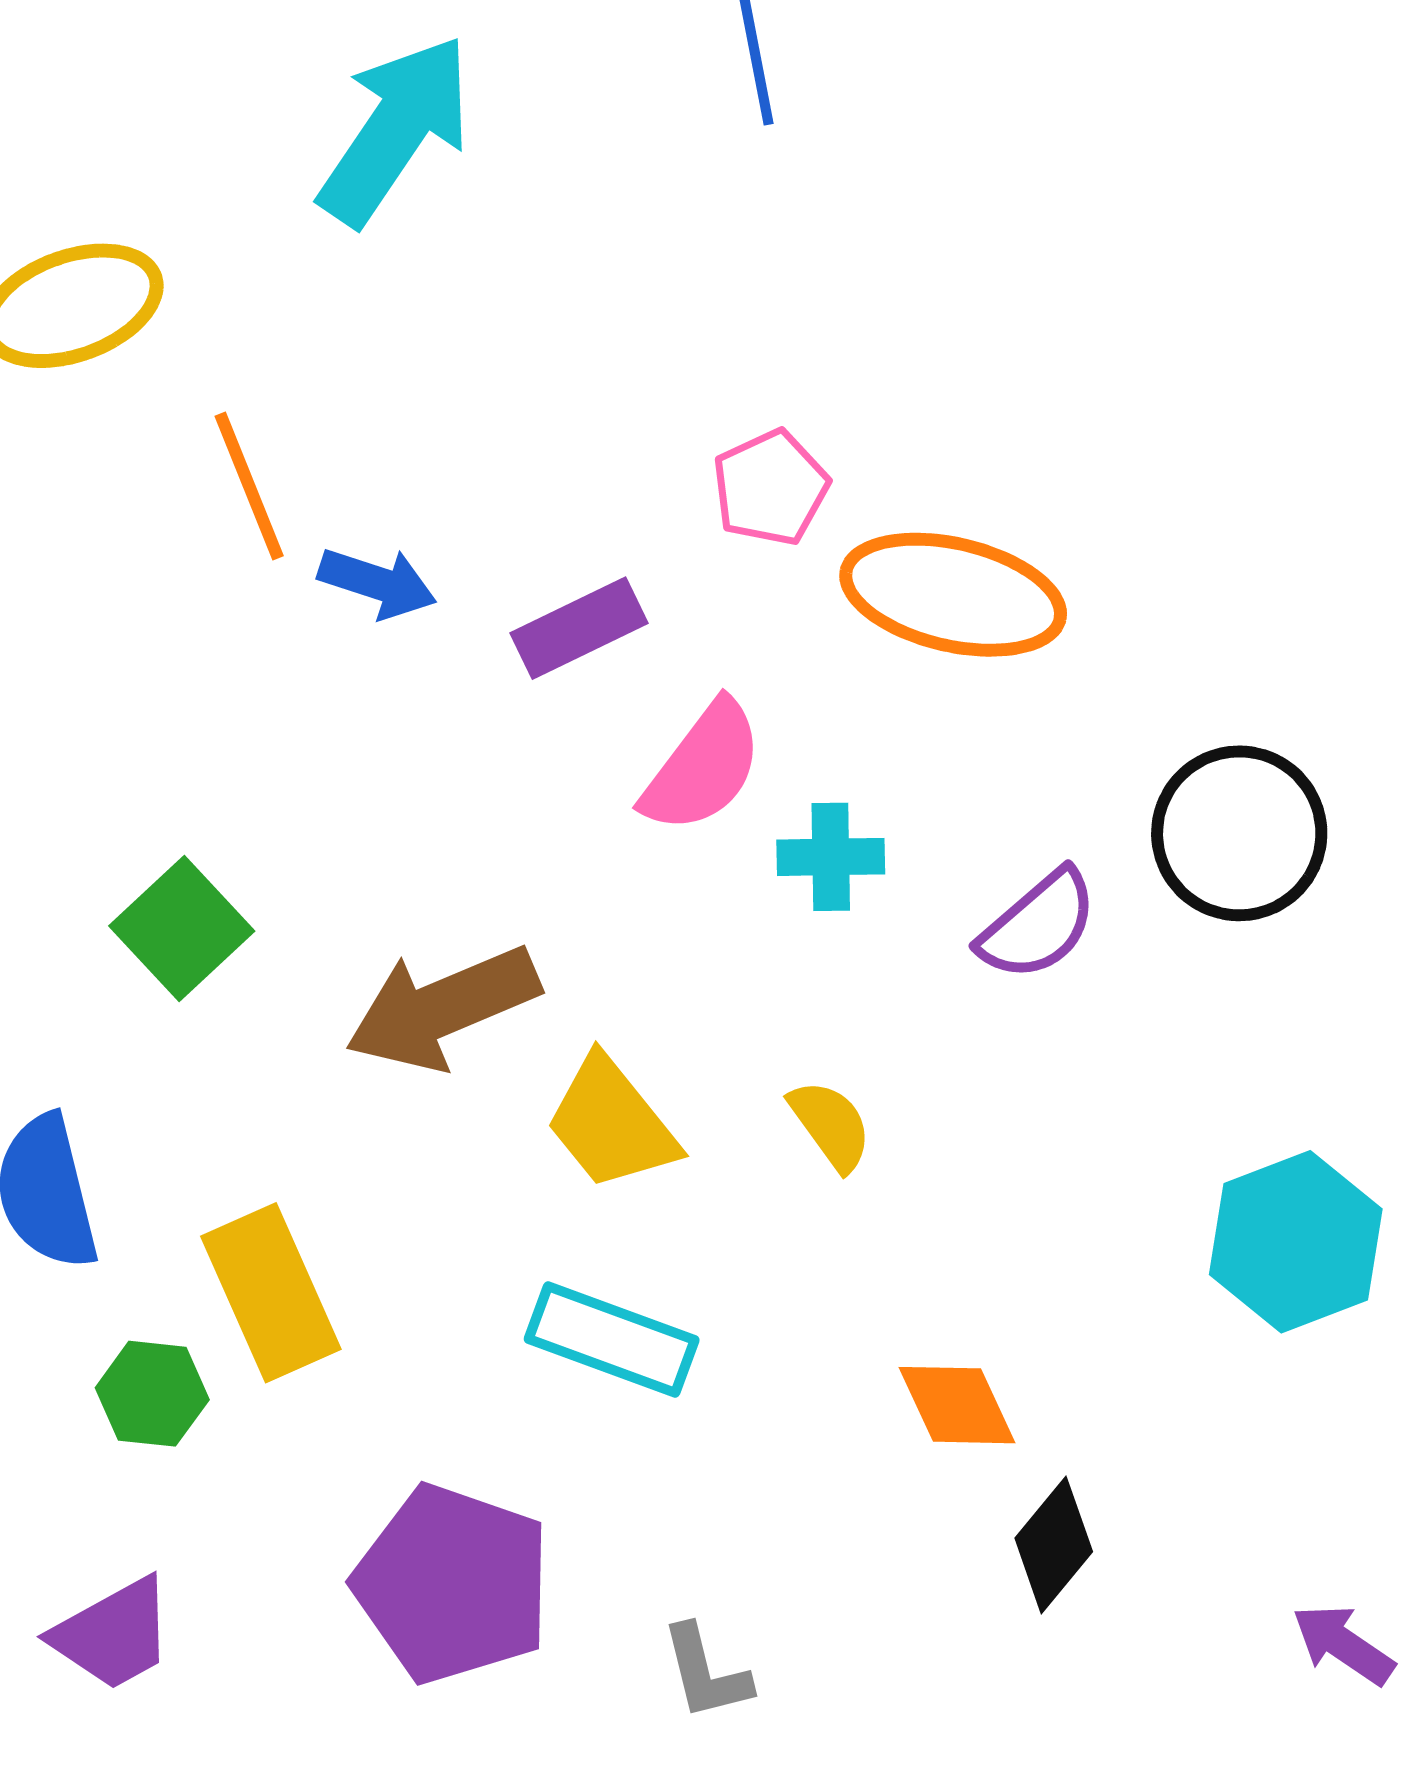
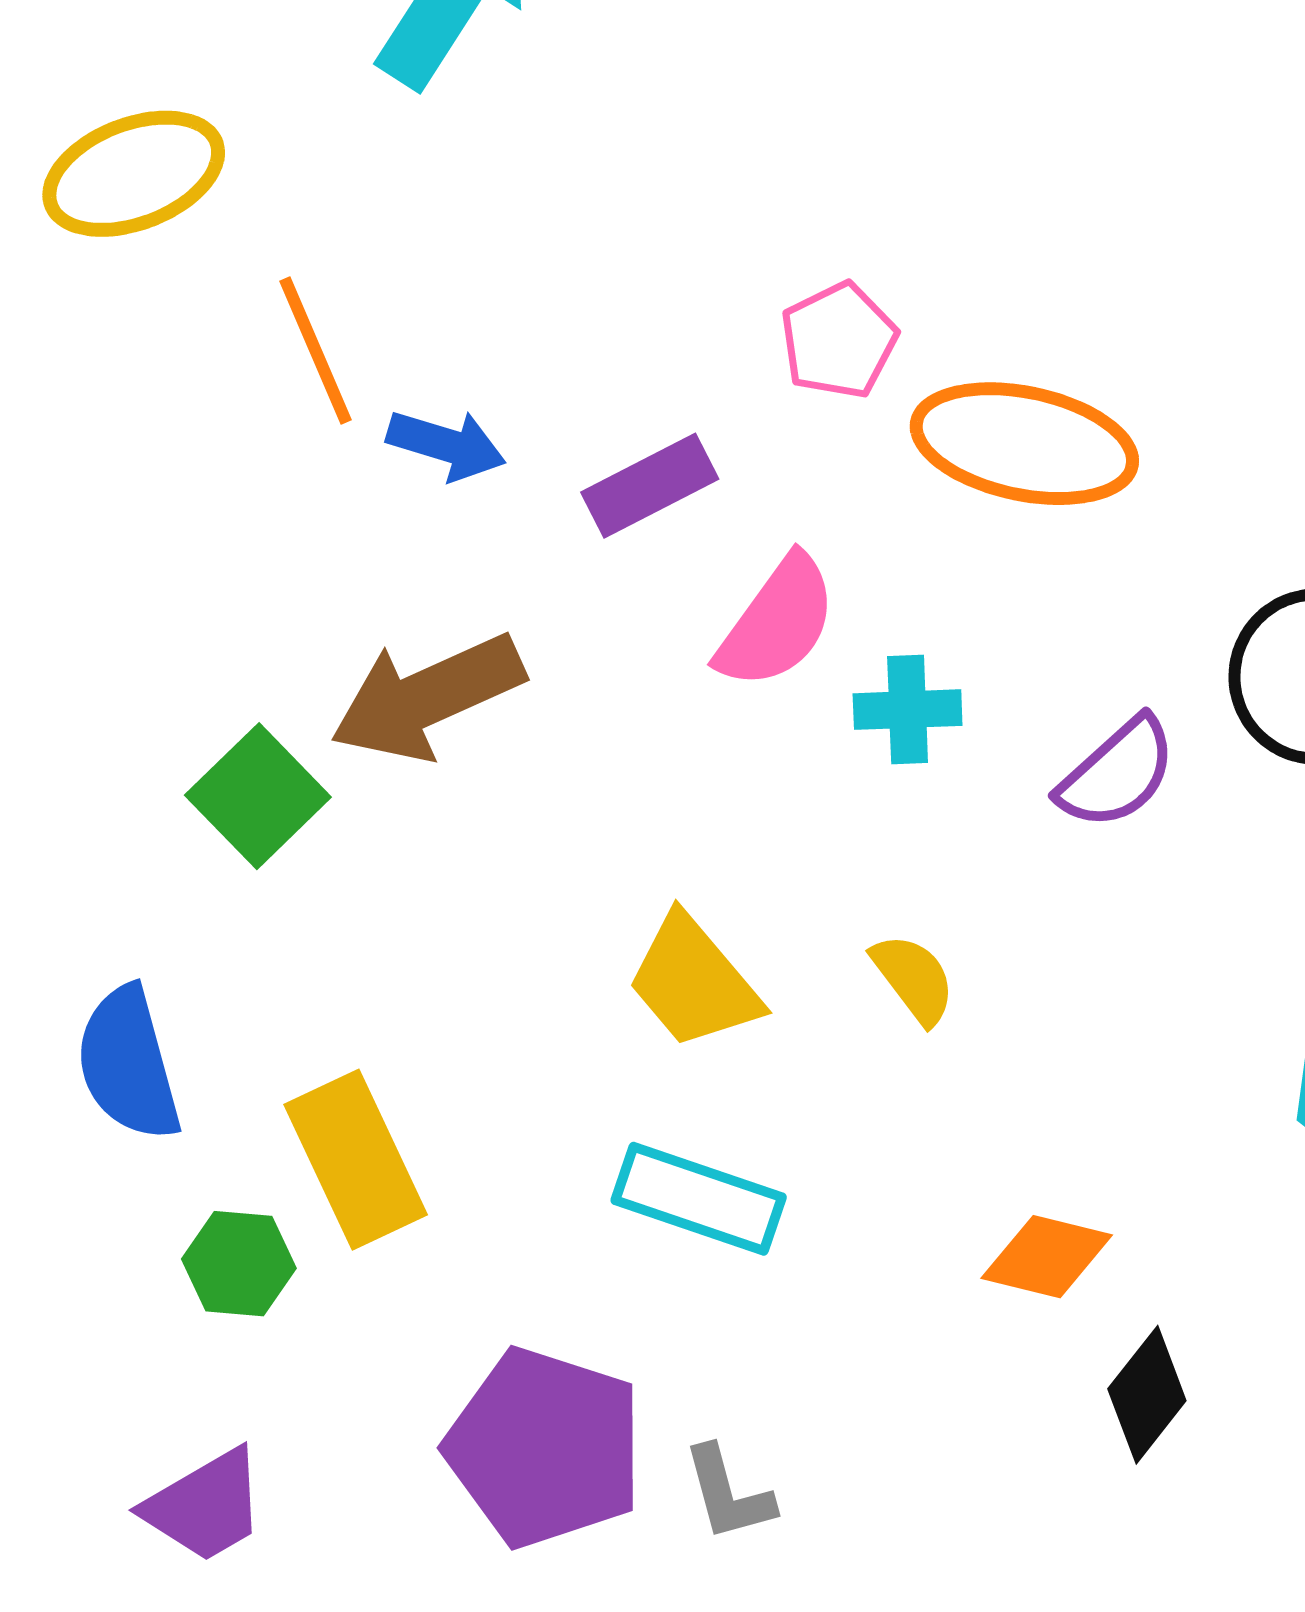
brown arrow: (443, 1008) -> (427, 697), moved
orange diamond: (957, 1405) -> (1047, 1257), turned -50
gray L-shape: (706, 1673) -> (728, 1494), moved

